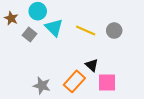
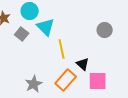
yellow line: (86, 31) -> (62, 49), moved, turned 54
gray star: (42, 86) -> (34, 84), turned 30

